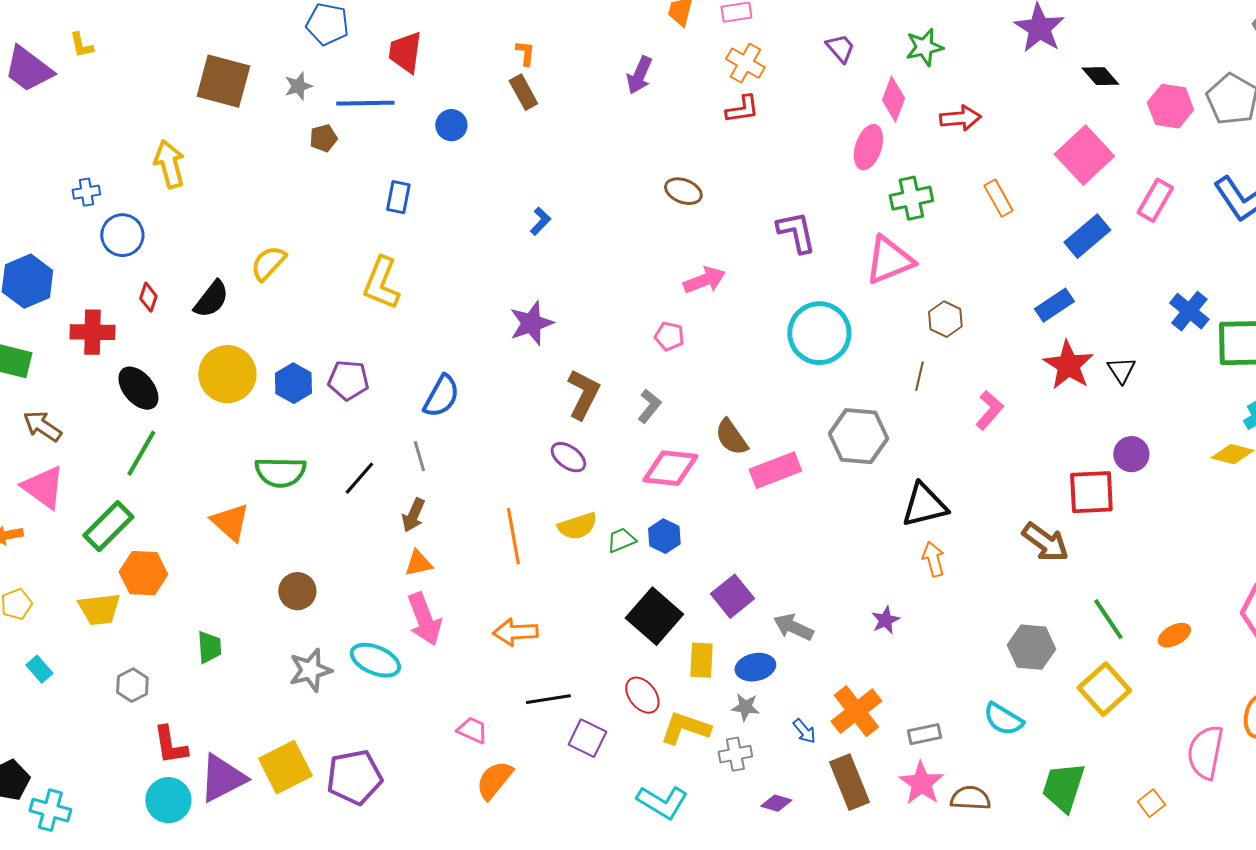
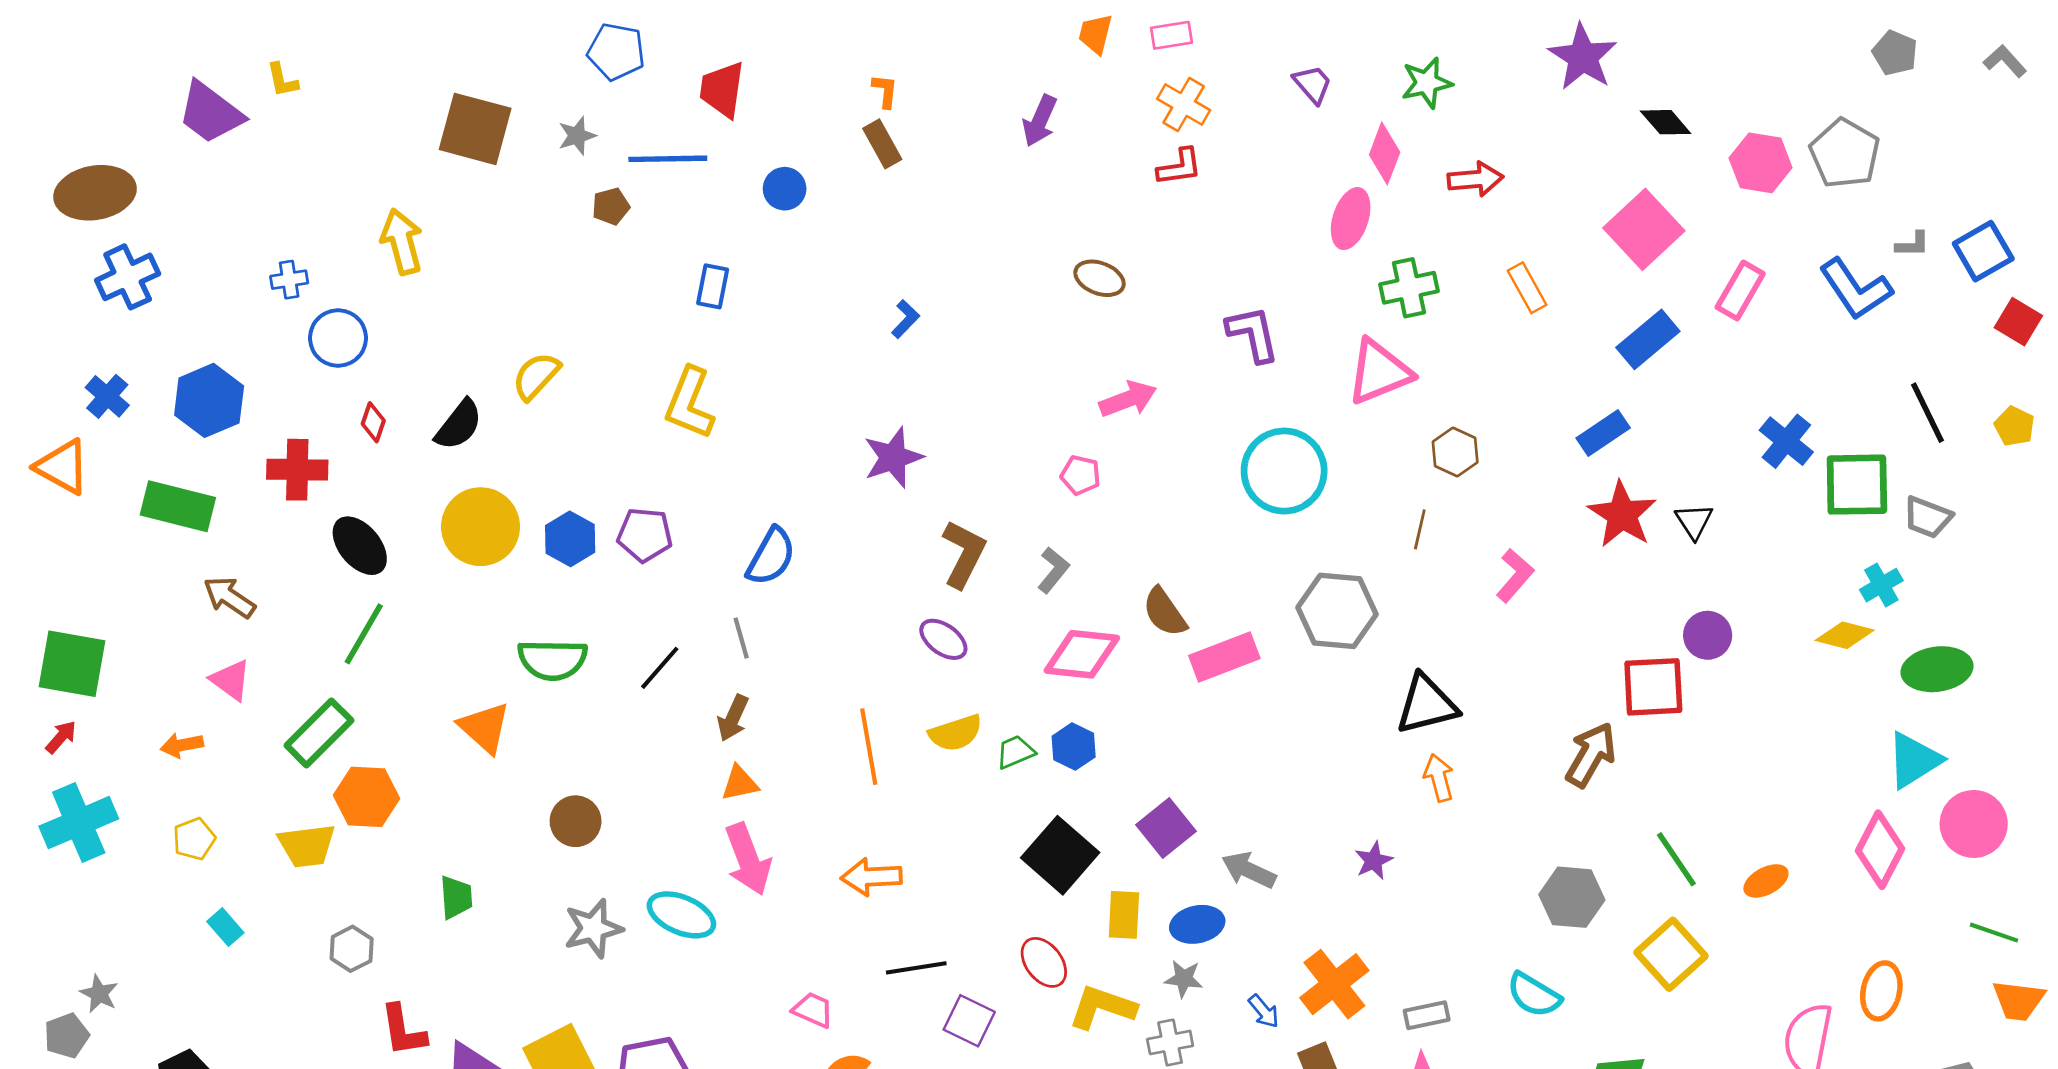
pink triangle: (43, 487) -> (231, 680), size x0.7
brown arrow: (1045, 542) -> (1591, 755), turned -96

